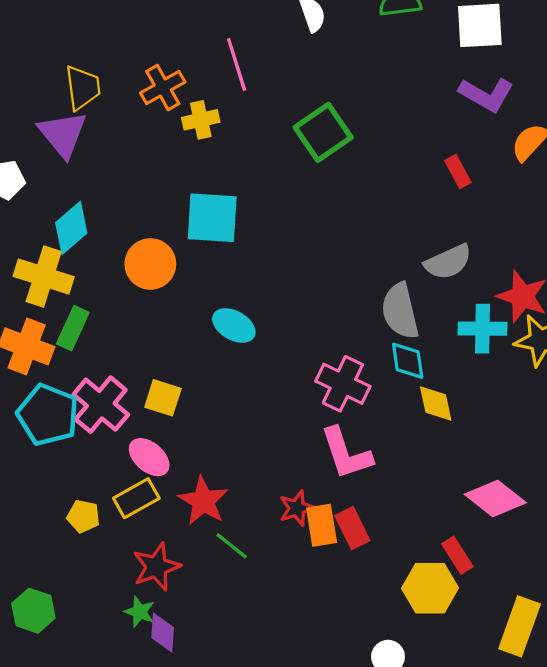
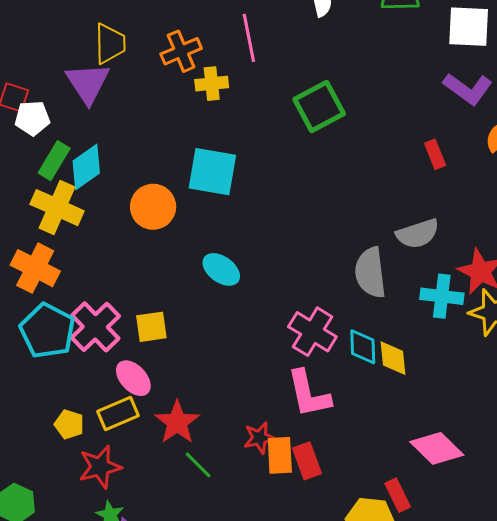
green rectangle: (73, 328) -> (54, 161), moved
cyan diamond: (408, 361) -> (363, 347), moved
yellow square: (163, 398) -> (151, 327), turned -32
red star: (156, 567) -> (100, 467), moved

